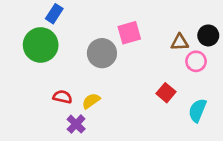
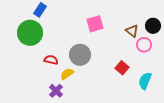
brown triangle: (180, 42) -> (132, 31), turned 40
gray circle: (102, 53) -> (80, 55), moved
red semicircle: (62, 97) -> (51, 60), moved

